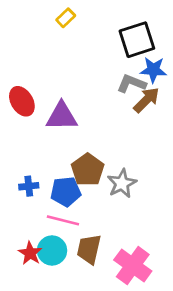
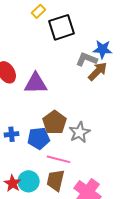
black square: (137, 40) -> (62, 27), moved
pink line: (63, 220) -> (59, 159), moved

